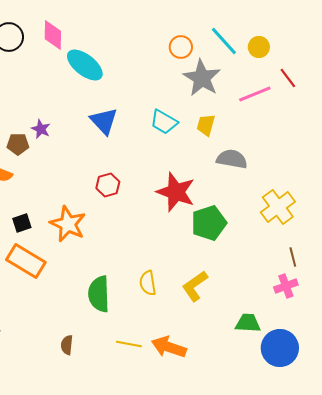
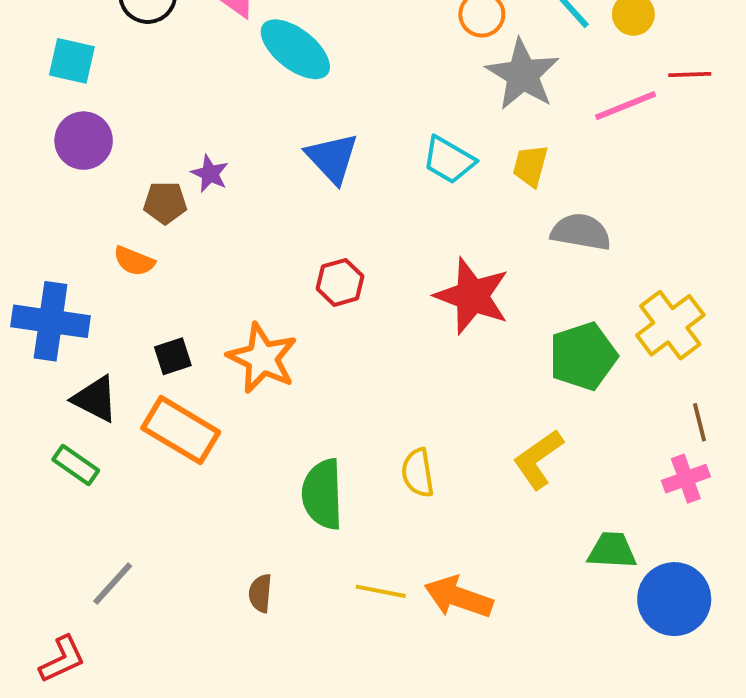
red line: (288, 78) -> (690, 75), turned -55
green pentagon: (209, 223) -> (583, 356), moved
yellow L-shape: (195, 286) -> (538, 459), moved

